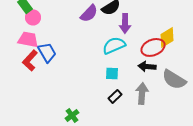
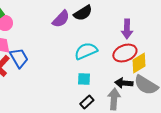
purple arrow: (125, 23) -> (127, 29), moved
yellow diamond: (167, 37) -> (139, 63), moved
black arrow: (147, 66) -> (124, 83), moved

